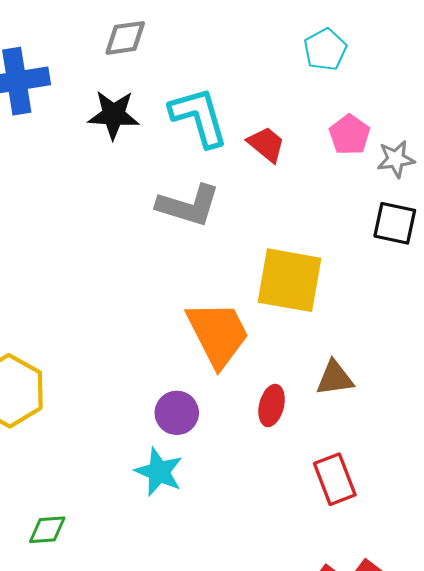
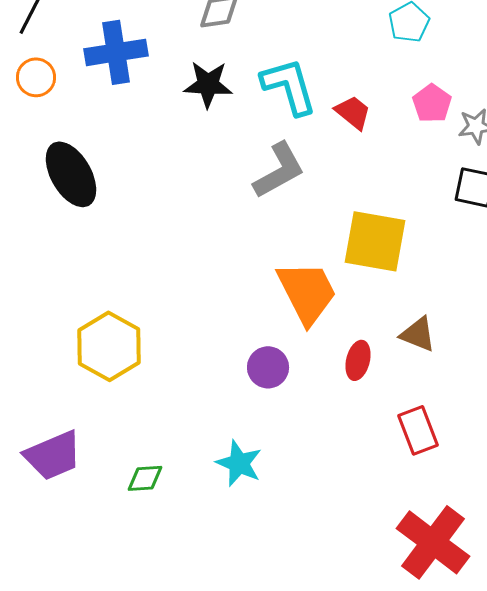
gray L-shape: (188, 205) -> (279, 170), turned -46
brown triangle: (335, 378) -> (418, 334), turned 30
cyan star: (159, 472) -> (239, 463), moved

